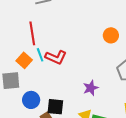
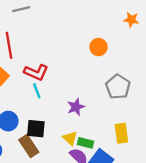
cyan line: (40, 55) -> (37, 91), moved

